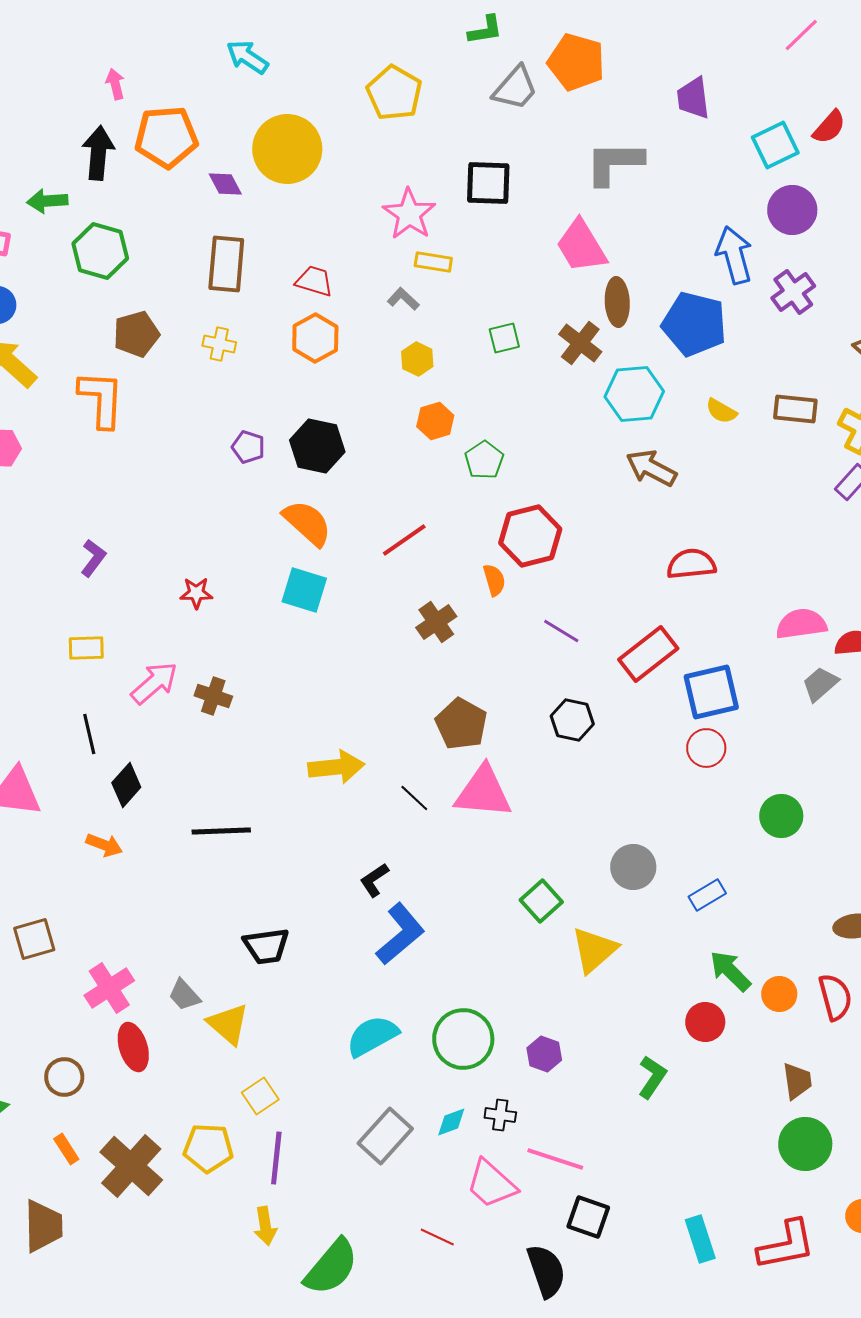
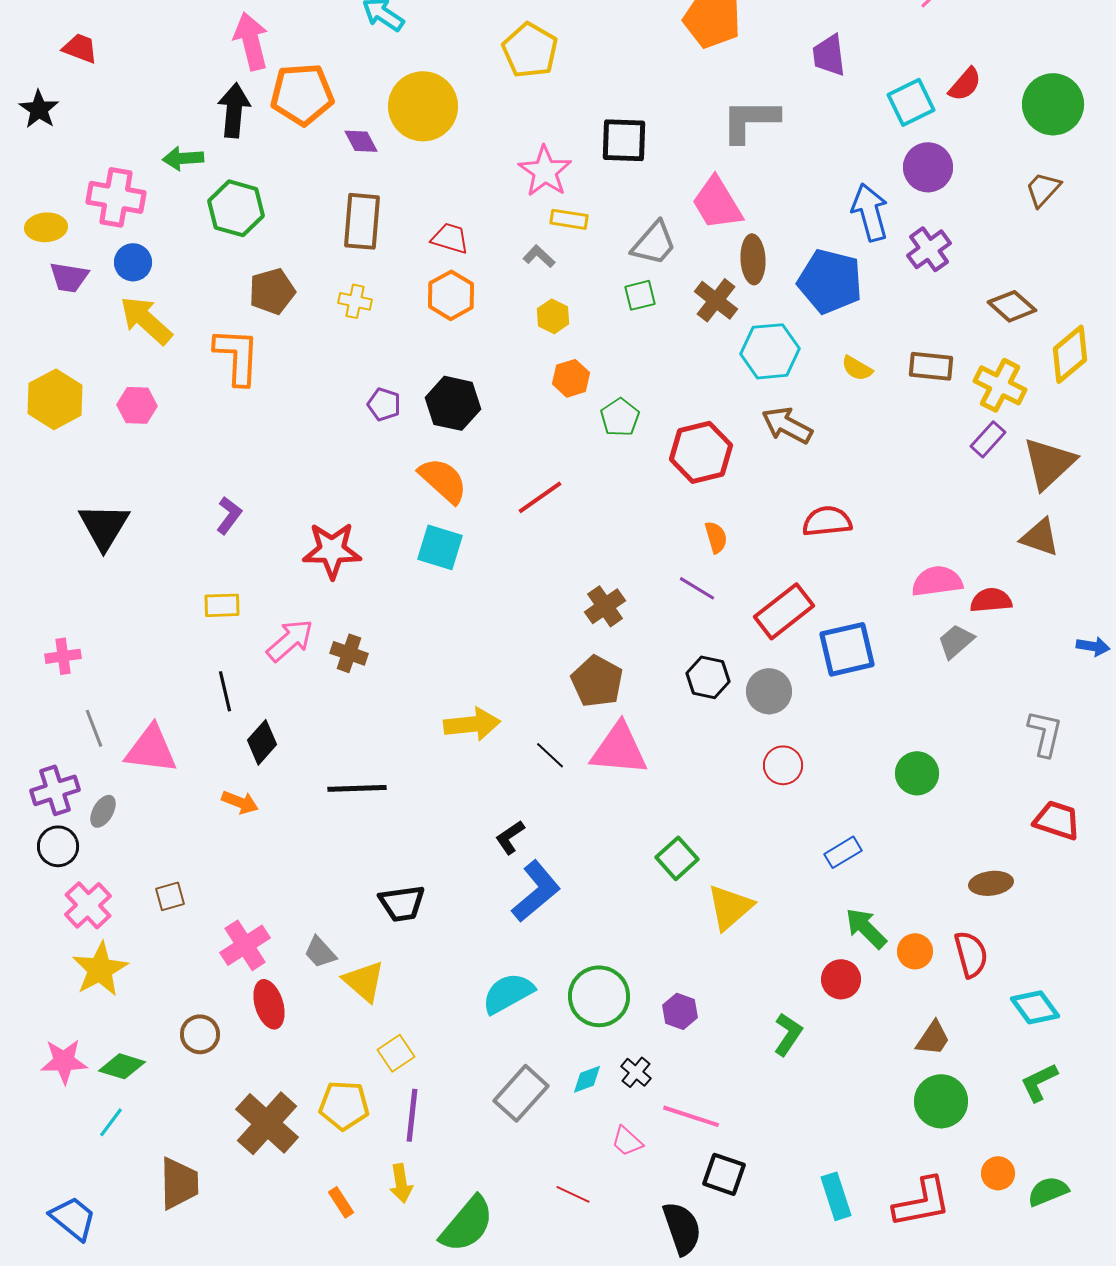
pink arrow: (115, 84) -> (251, 41), size x1.8
gray trapezoid: (515, 88) -> (654, 243), moved
red hexagon: (530, 536) -> (701, 452), moved
orange semicircle: (494, 580) -> (716, 537), moved
red star: (196, 593) -> (332, 550), size x1.8
brown cross: (436, 622) -> (605, 606), moved
red circle: (706, 748) -> (783, 765), moved
gray circle: (633, 867) -> (769, 691), moved
brown square: (34, 939) -> (170, 896), size x0.7
brown trapezoid: (797, 1081) -> (933, 1038), turned 42
black cross: (500, 1115) -> (636, 1072), turned 32
orange rectangle: (66, 1149) -> (341, 1202), moved
pink trapezoid: (491, 1184) -> (627, 1141), size x0.6

